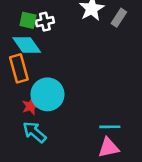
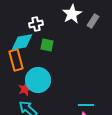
green square: (28, 20) -> (47, 45), moved
cyan diamond: (27, 45) -> (22, 42), turned -65

